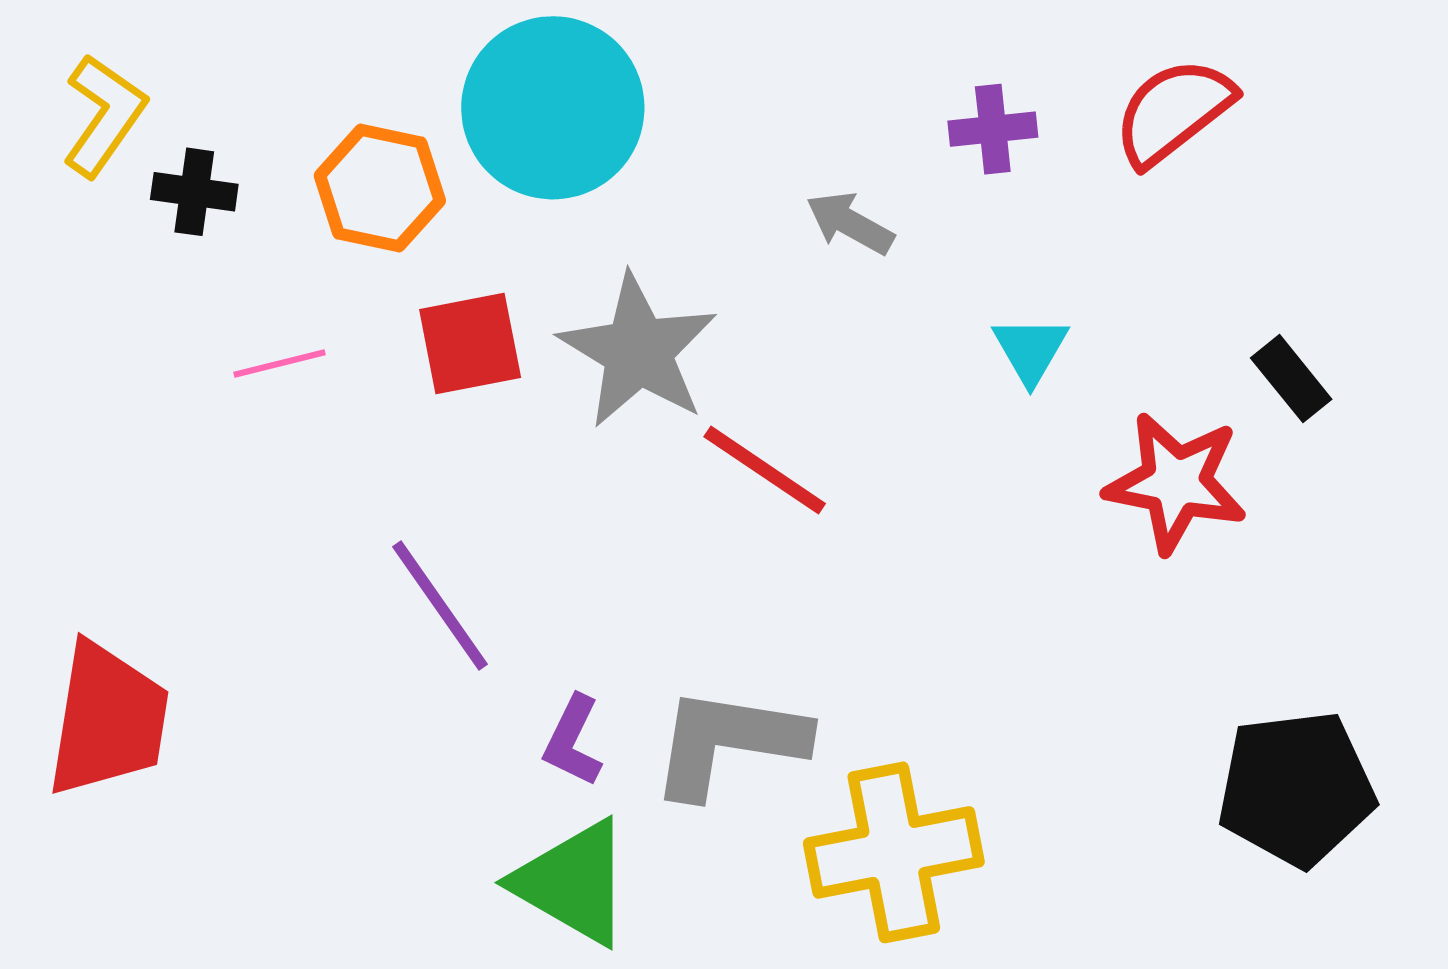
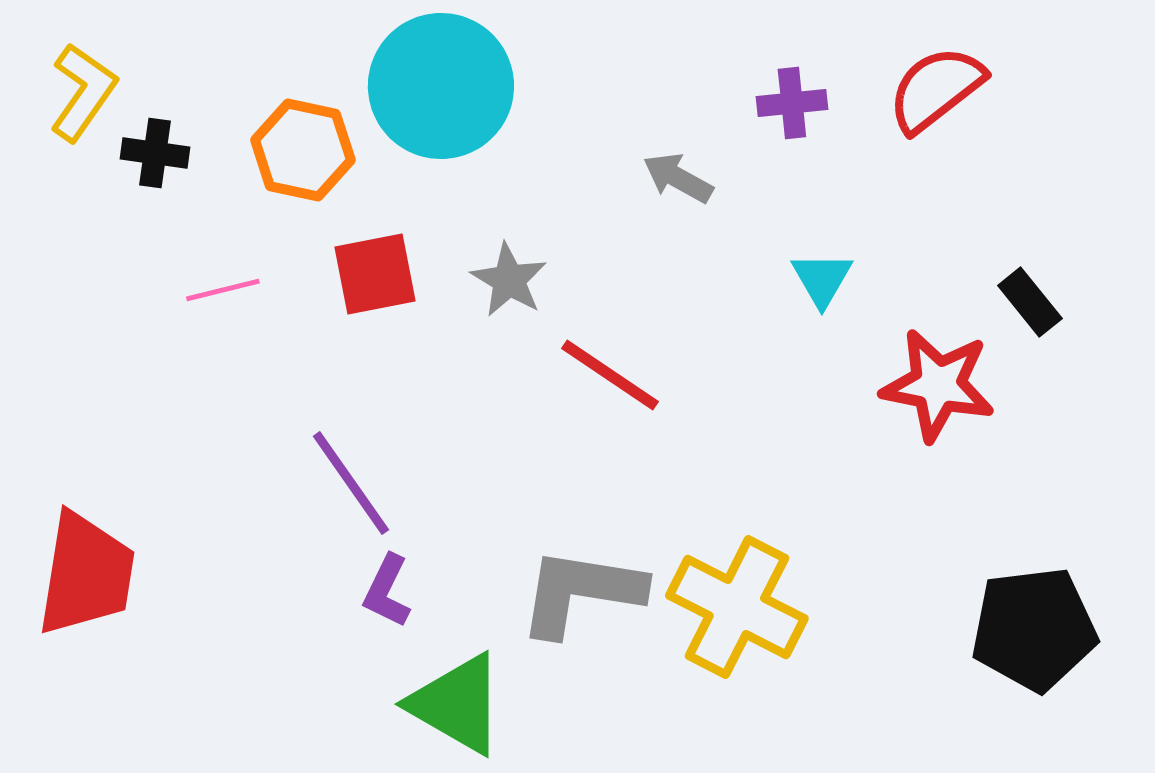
gray star: (638, 351) -> (509, 280), size x0.6
purple L-shape: (573, 741) -> (387, 591), moved
yellow cross: (894, 852) -> (737, 607), moved, turned 38

